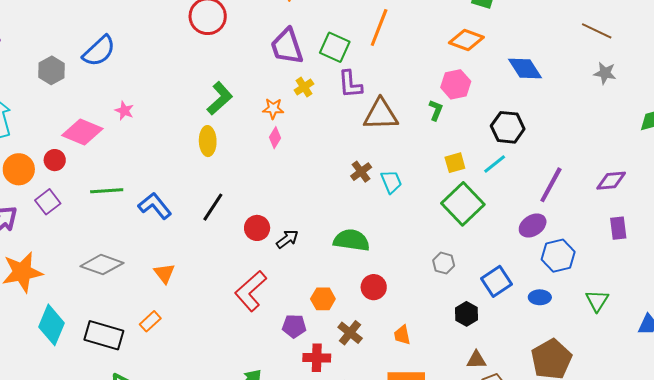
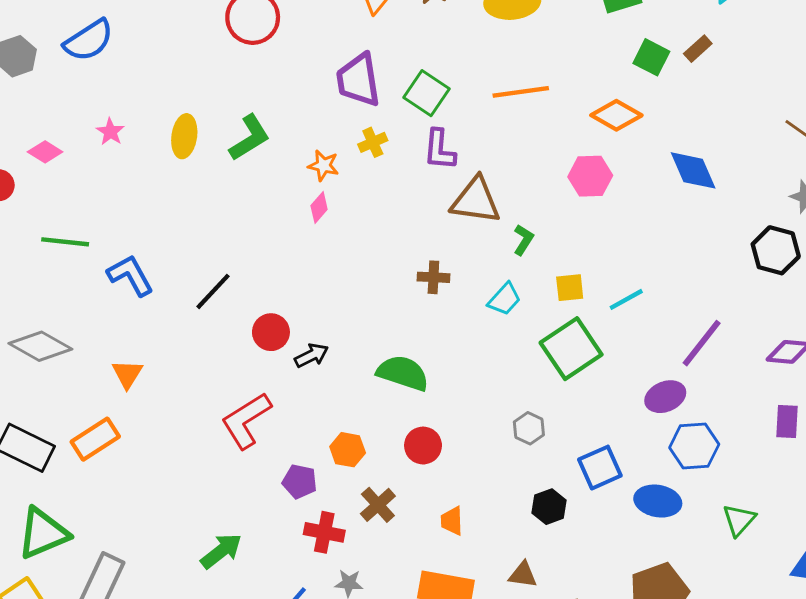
orange line: (379, 28) -> (521, 92), moved, turned 51
green L-shape: (436, 110) -> (523, 240), moved
black hexagon: (508, 127) -> (776, 250), moved
pink diamond: (82, 132) -> (45, 152), size x0.6
yellow ellipse: (208, 141) -> (184, 136), moved
brown cross: (361, 172) -> (433, 277), turned 30
cyan trapezoid: (391, 182) -> (504, 299), moved, turned 55
blue ellipse: (540, 297) -> (658, 501), size x1.4
orange rectangle: (150, 321) -> (95, 439), size x1.5
brown triangle: (476, 360) -> (523, 575), moved

